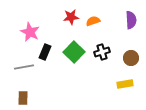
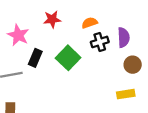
red star: (71, 17) -> (52, 19), moved
purple semicircle: (131, 20) -> (124, 37), moved
black cross: (102, 52) -> (100, 42), moved

